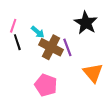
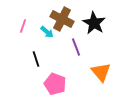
black line: (17, 42) -> (36, 59), moved
brown cross: (51, 47) -> (62, 19), moved

